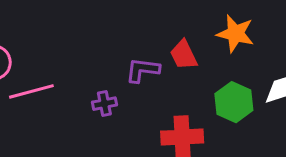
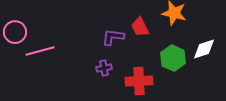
purple cross: (104, 104) -> (104, 68), moved

